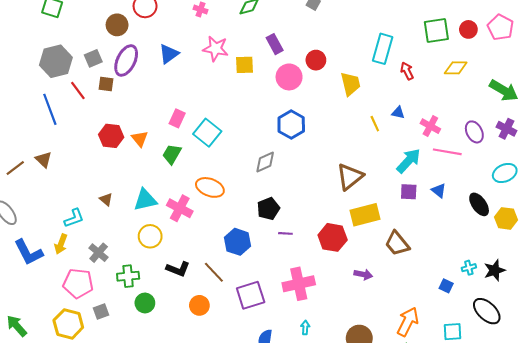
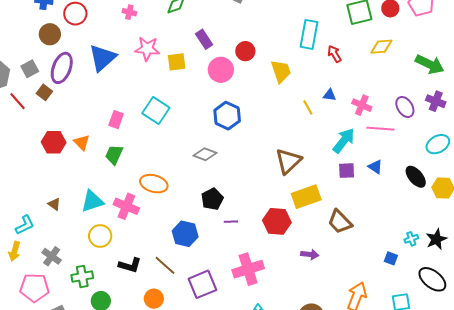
blue triangle: (169, 54) -> (102, 58), size x1.4
brown square: (106, 84) -> (44, 92), turned 35
cyan square: (207, 133) -> (156, 110), moved
gray diamond: (265, 162) -> (205, 154), turned 50

